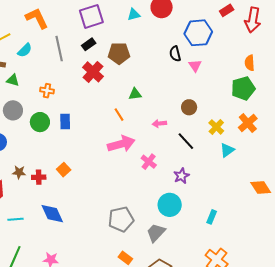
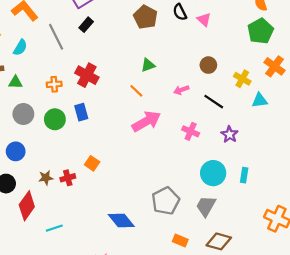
brown pentagon: (119, 53) -> (145, 17), moved, turned -30
red cross: (93, 72) -> (87, 75), moved
cyan triangle: (227, 150) -> (260, 100), turned 42
pink cross: (149, 162) -> (191, 131), moved
purple star: (181, 176) -> (229, 134), moved
blue diamond: (52, 214) -> (121, 221), moved
cyan rectangle: (212, 217) -> (244, 175), moved

